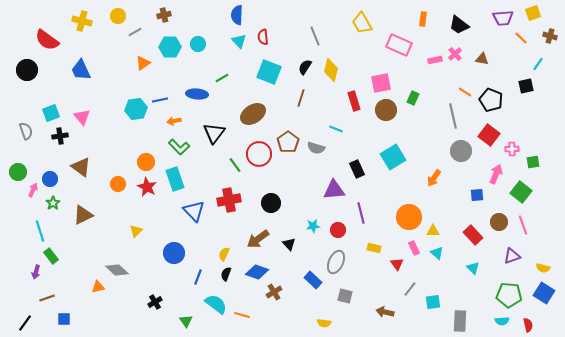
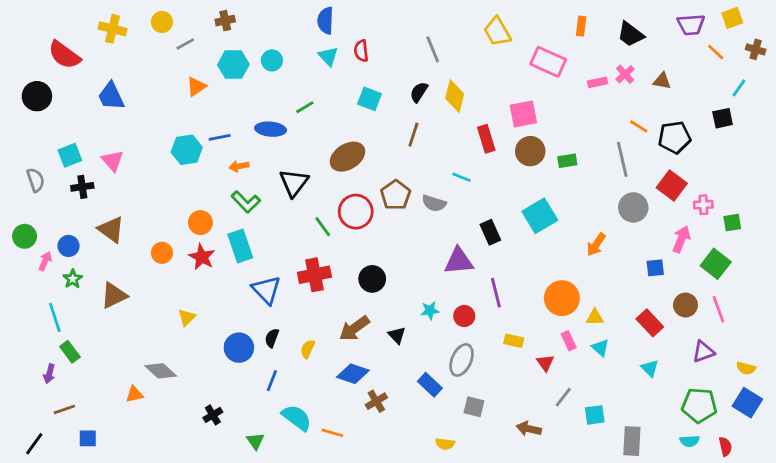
cyan square: (269, 72) -> (369, 99), size x0.7
green rectangle: (413, 98) -> (567, 161), moved, turned 56
black pentagon: (491, 100) -> (674, 137), turned -30
black semicircle: (226, 274) -> (272, 338), moved

